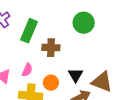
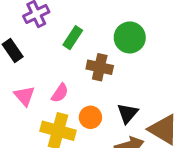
green circle: (84, 23) -> (130, 37), moved
green rectangle: (29, 31) -> (73, 38), size x0.7

